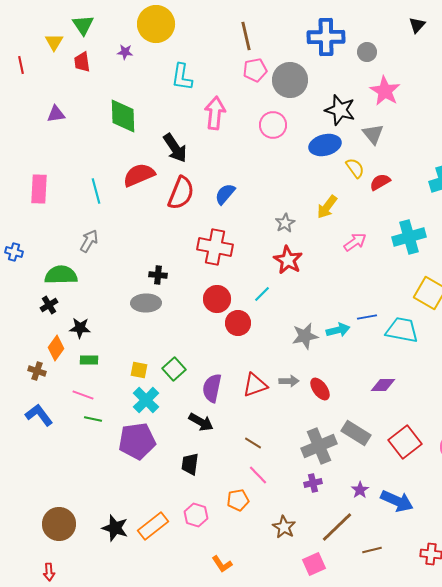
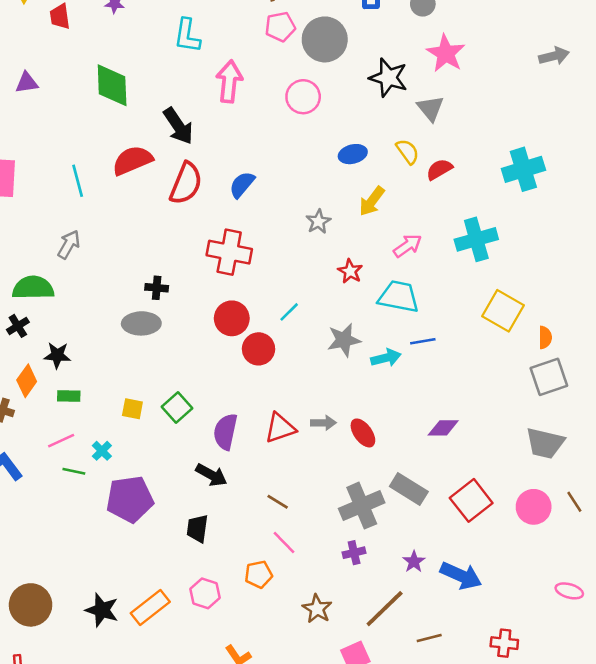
blue ellipse: (325, 145) -> (353, 154), moved, size x0.7
red star: (288, 260) -> (350, 271), moved, size x0.7
cyan trapezoid: (402, 330) -> (399, 297), moved
gray star: (305, 336) -> (344, 340), moved
pink line: (83, 395) -> (61, 441), turned -45
cyan cross: (146, 400) -> (102, 451), moved, size x0.6

